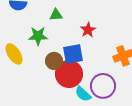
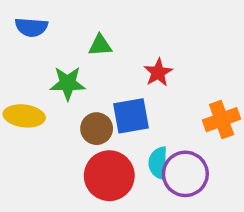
yellow ellipse: (14, 54) -> (24, 116), turned -50
red circle: (69, 74) -> (109, 176), moved
cyan semicircle: (83, 94) -> (158, 163), moved, turned 48

